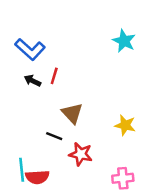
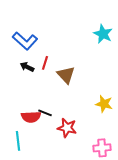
brown triangle: (72, 113) -> (66, 75), moved
red semicircle: (37, 177) -> (31, 117), moved

